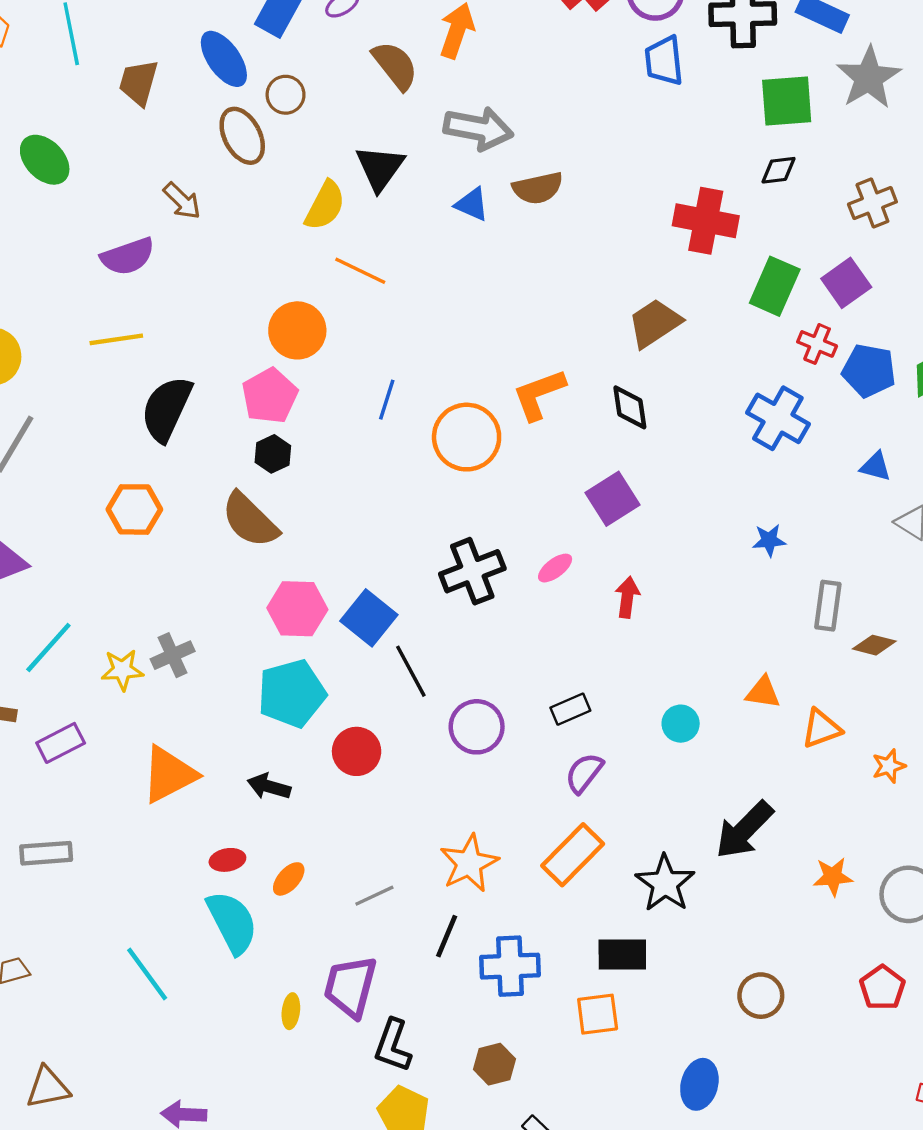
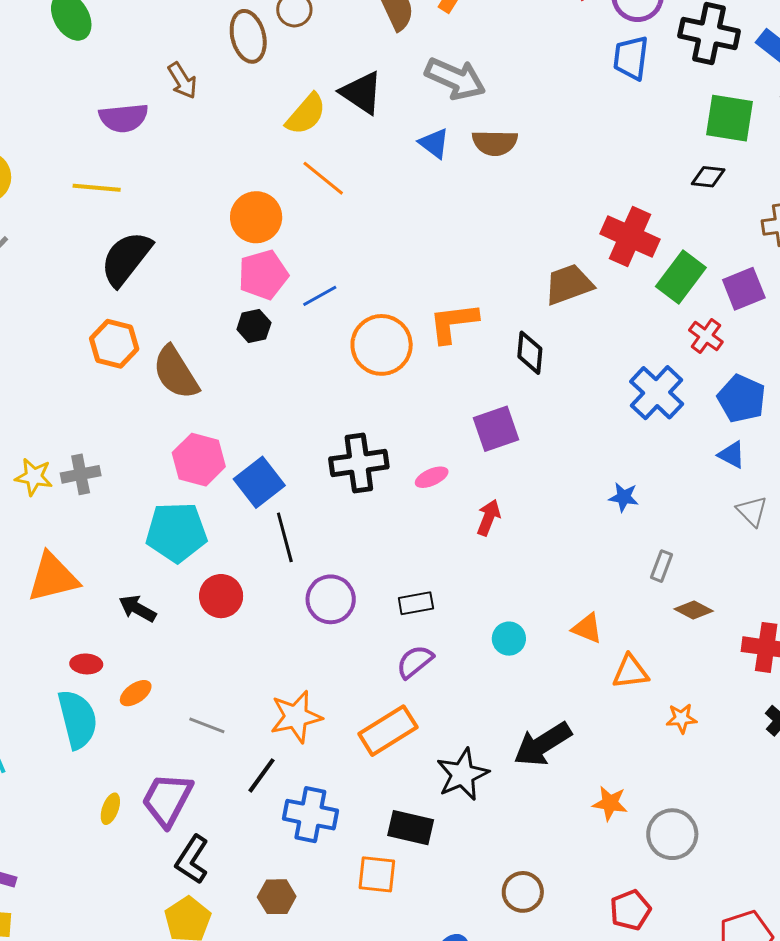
black triangle: (380, 168) -> (361, 93), turned -45
red cross: (706, 221) -> (630, 236), moved
blue pentagon: (869, 371) -> (742, 399), moved
pink pentagon: (270, 396) -> (263, 275), moved
blue line: (387, 400) -> (320, 296), turned 30
black hexagon: (273, 454) -> (254, 326), moved
orange hexagon: (134, 509) -> (114, 344), moved
gray rectangle: (828, 606) -> (661, 566), size x0.7
gray line: (374, 896) -> (207, 725), turned 33

